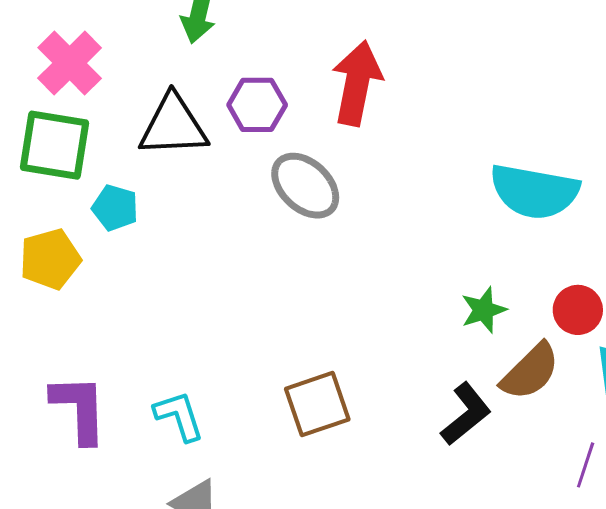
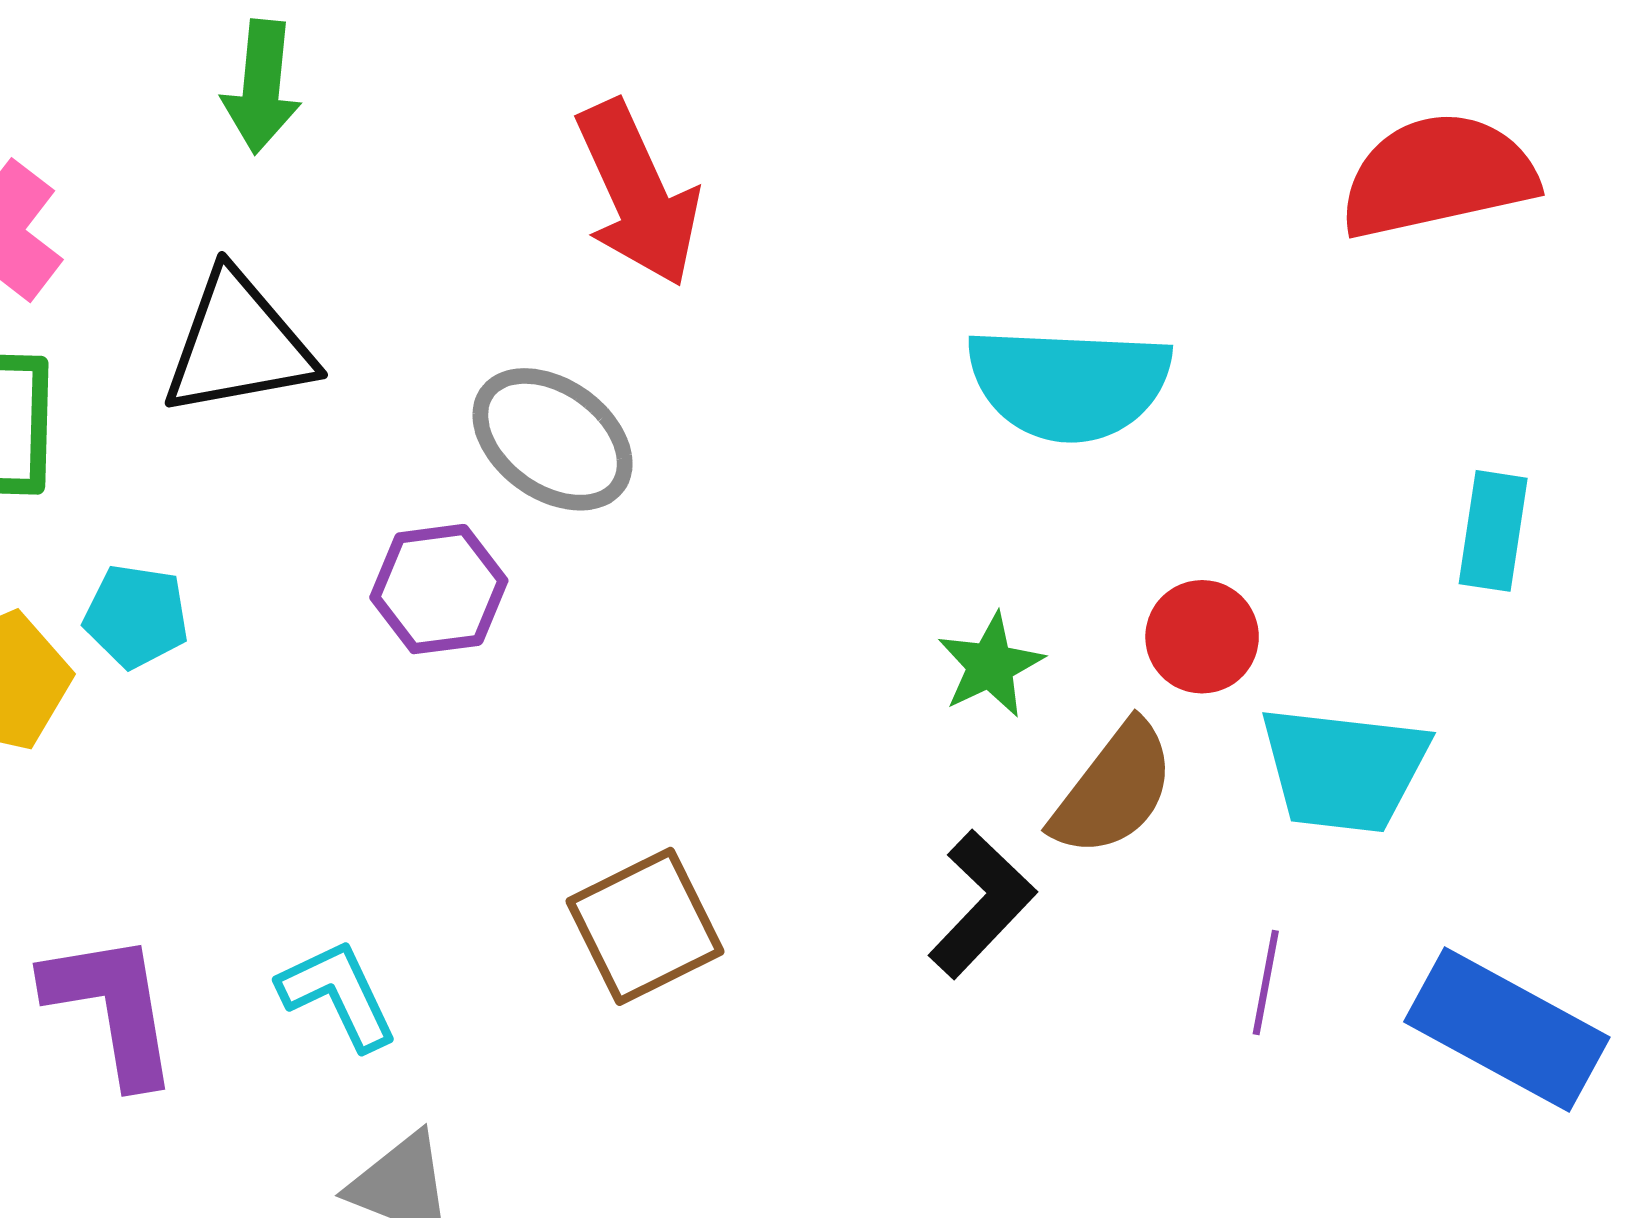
red arrow: (357, 83) -> (638, 194), turned 152
purple hexagon: (257, 105) -> (439, 589), moved
cyan pentagon: (115, 208) -> (136, 616), moved

